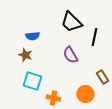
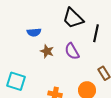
brown star: (25, 55) -> (47, 51), moved
cyan square: (32, 81) -> (16, 81), moved

